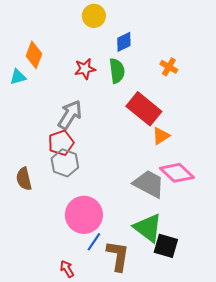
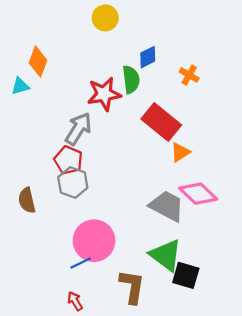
blue diamond: (124, 42) -> (148, 57), moved
red star: (85, 69) -> (104, 94), moved, size x1.4
red pentagon: (61, 143) -> (68, 160), turned -30
blue line: (94, 242) -> (81, 263), moved, turned 30

